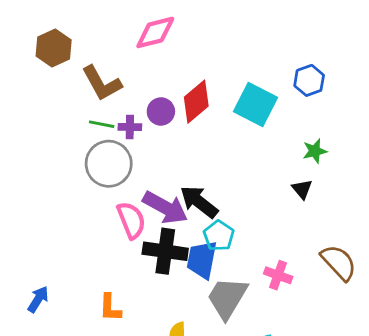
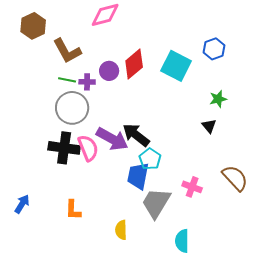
black cross: (165, 251) -> (64, 148), moved

